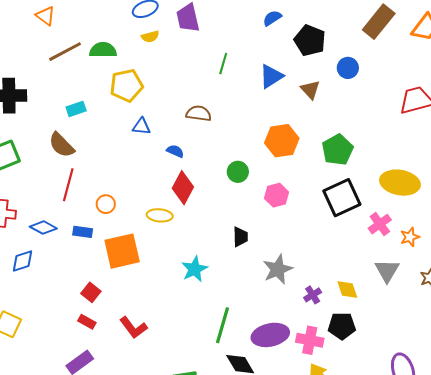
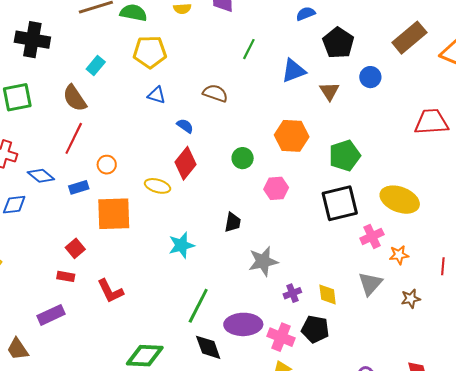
cyan rectangle: (76, 109) -> (96, 66), turned -42
blue rectangle: (83, 232) -> (79, 187), turned -36
red rectangle: (87, 322) -> (66, 276), turned -30

